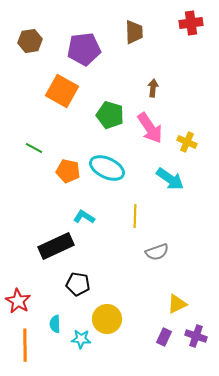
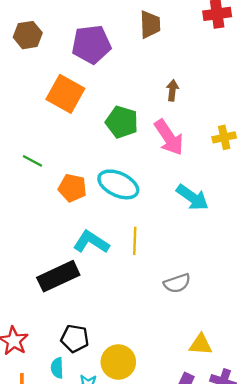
yellow cross: (187, 142) -> (224, 137), moved, turned -36
yellow line: (135, 216) -> (135, 241), moved
cyan L-shape: (84, 217) -> (91, 242), size x1.4
black pentagon: (78, 284) -> (75, 338), moved
yellow triangle: (177, 304) -> (201, 344), turned 30

